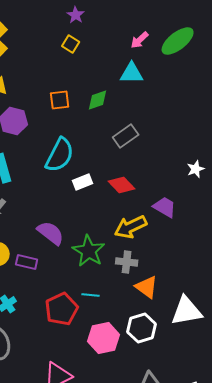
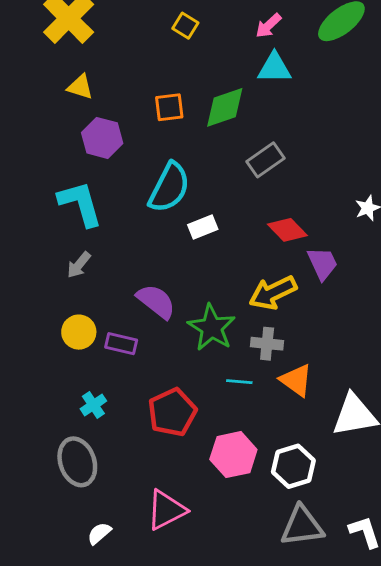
pink arrow: (140, 40) -> (268, 26), moved
green diamond: (98, 100) -> (225, 107), size x1.4
red diamond: (122, 185) -> (287, 230), moved
purple trapezoid: (165, 207) -> (322, 263), turned 35
cyan line: (91, 295) -> (239, 382), moved
white hexagon: (142, 328) -> (293, 466), moved

